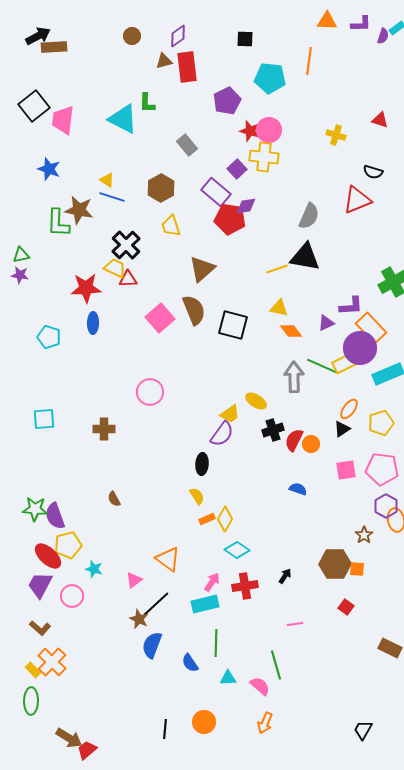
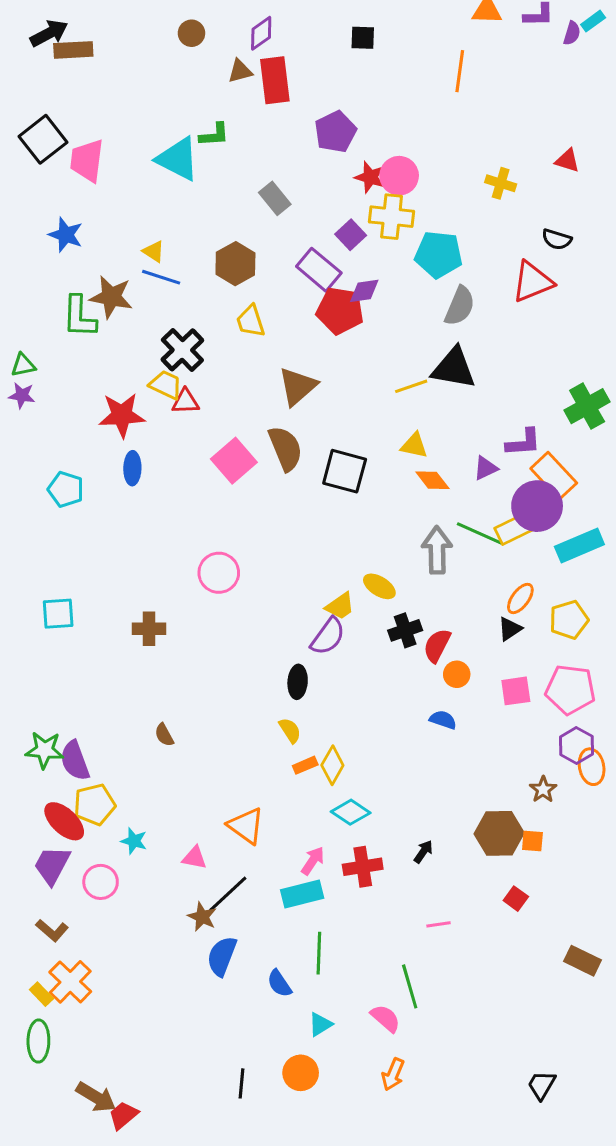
cyan pentagon: (270, 78) -> (439, 254), moved
green L-shape: (147, 103) -> (214, 135), turned -95
orange circle: (311, 444) -> (457, 674), moved
pink triangle: (134, 580) -> (195, 858), turned 48
cyan triangle: (228, 678) -> (320, 1024), moved, turned -30

